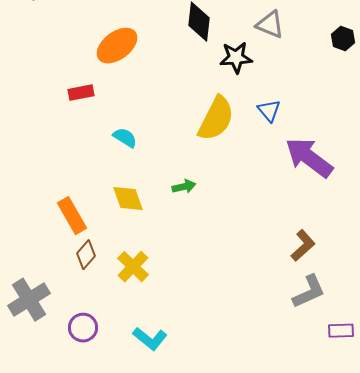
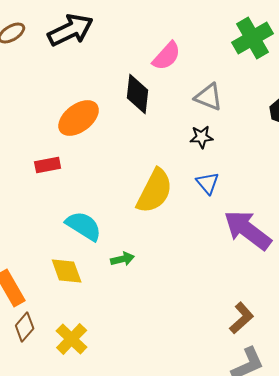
orange ellipse: (117, 46) -> (79, 118), moved
black star: (236, 58) -> (202, 137), moved, size x0.7
red rectangle: (81, 93) -> (48, 165), moved
cyan semicircle: (125, 138) -> (84, 226), moved, size x1.5

